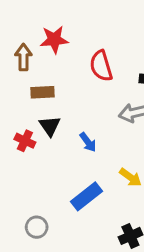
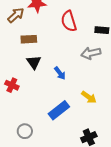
brown arrow: (23, 57) -> (16, 15), turned 48
red cross: (25, 141) -> (12, 85), moved

